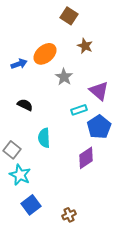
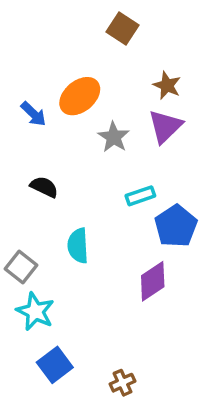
brown star: (85, 46) -> (167, 85), moved
blue arrow: (19, 64) -> (33, 114), turned 63
purple triangle: (99, 91) -> (165, 126), moved, turned 35

